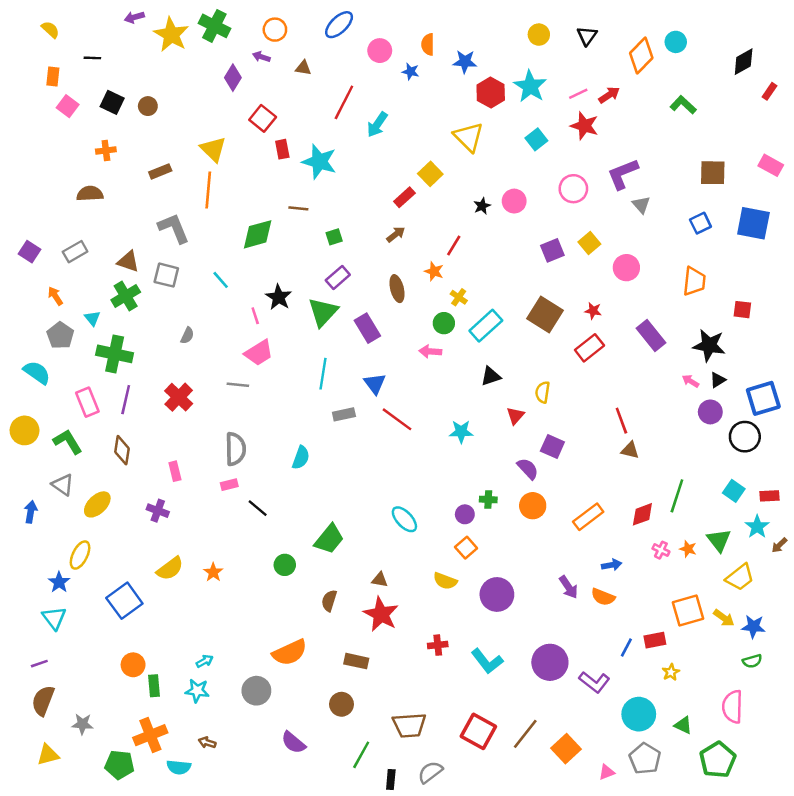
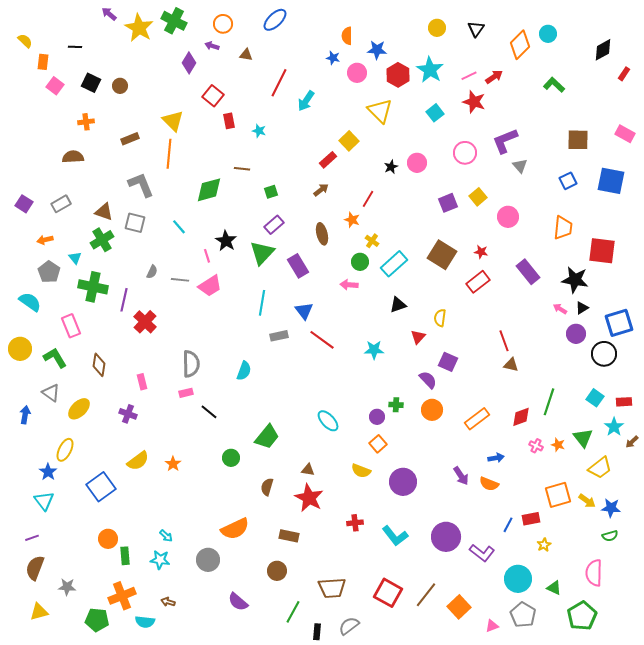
purple arrow: (134, 17) -> (109, 14), turned 56
yellow semicircle: (50, 30) -> (25, 41), moved
pink circle: (380, 51) -> (357, 73), moved
cyan star: (319, 162) -> (259, 131), size x0.5
orange arrow: (55, 296) -> (45, 240), turned -70
red square: (742, 310) -> (602, 251), size x1.8
gray line: (238, 385) -> (180, 280), moved
purple line: (126, 400) -> (124, 300), moved
cyan arrow: (205, 661) -> (166, 536), turned 72

